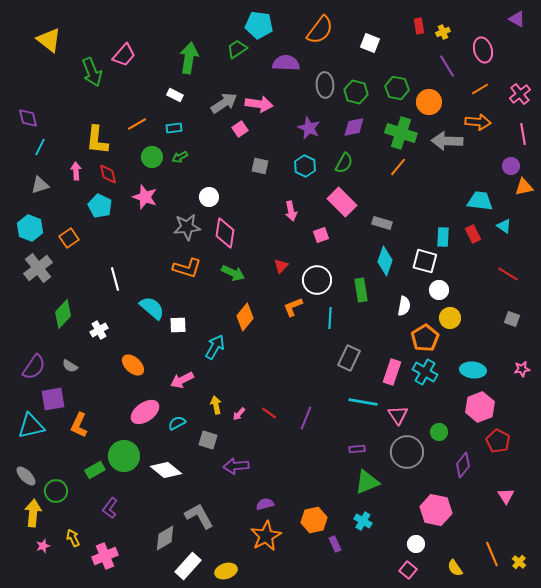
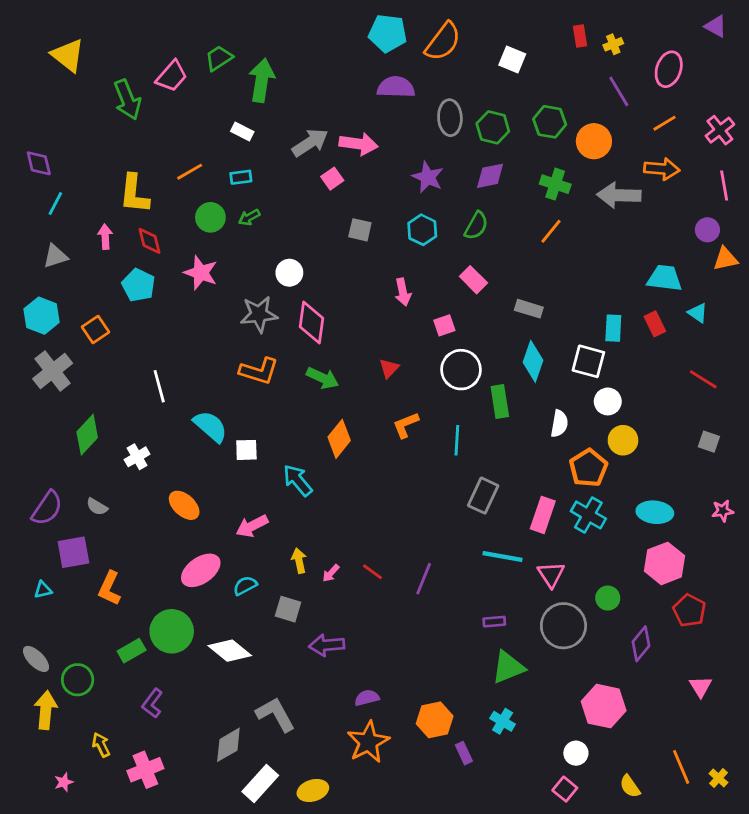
cyan pentagon: (259, 25) -> (388, 33), moved
green trapezoid: (237, 49) -> (219, 58), moved
pink ellipse: (483, 50) -> (669, 69), turned 35
green cross: (401, 133) -> (555, 184), size x0.7
pink rectangle: (342, 202) -> (473, 280), size x0.7
white circle: (317, 280) -> (461, 370), moved
cyan arrow: (215, 347) -> (298, 480), turned -70
cyan triangle: (31, 426) -> (43, 590), size x0.5
pink star: (43, 546) -> (64, 782), moved

